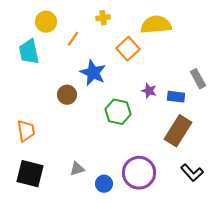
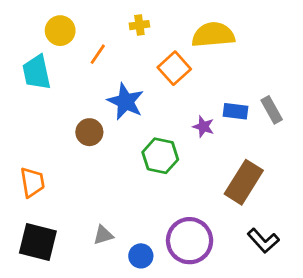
blue rectangle: (176, 97) -> (235, 111), moved

